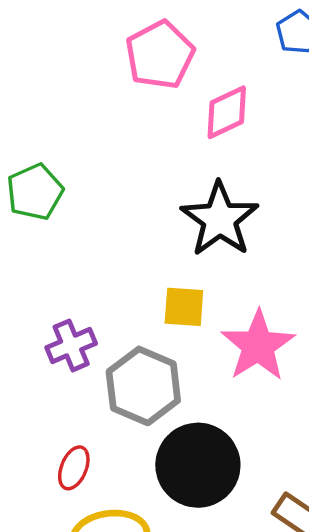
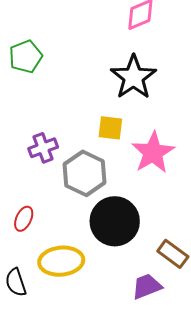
red ellipse: (74, 468) -> (24, 219), moved

